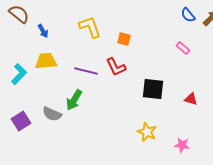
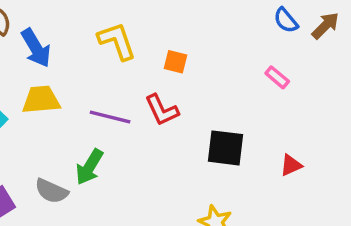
blue arrow: (43, 31) -> (36, 48), size x1.6
red triangle: (191, 99) -> (291, 165), turned -40

